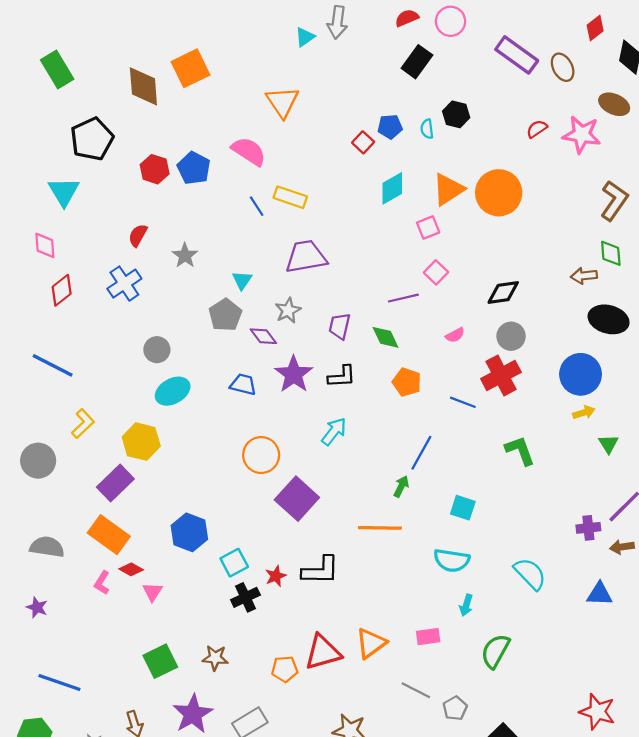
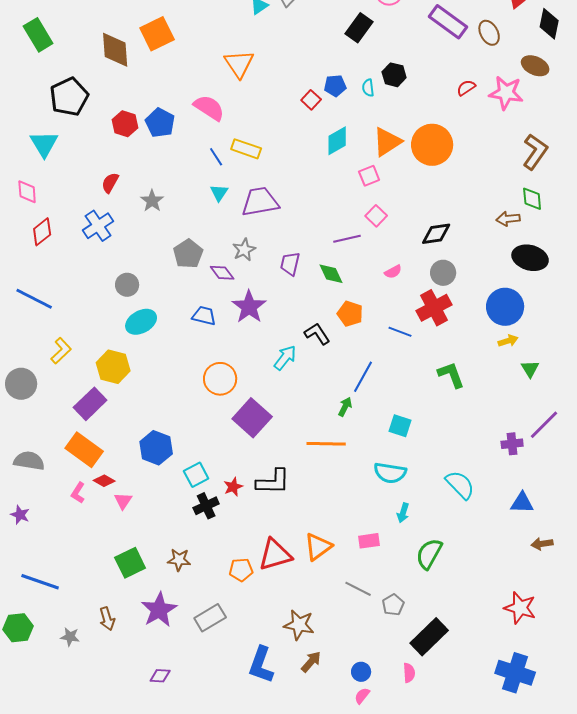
cyan triangle: (242, 280) -> (219, 193), moved
black L-shape: (342, 377) -> (317, 334), moved, turned -120
brown arrow: (622, 547) -> (542, 544), moved

